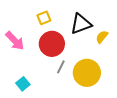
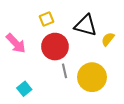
black triangle: (81, 24) -> (86, 25), turned 35
gray line: (61, 67) -> (65, 71), turned -40

